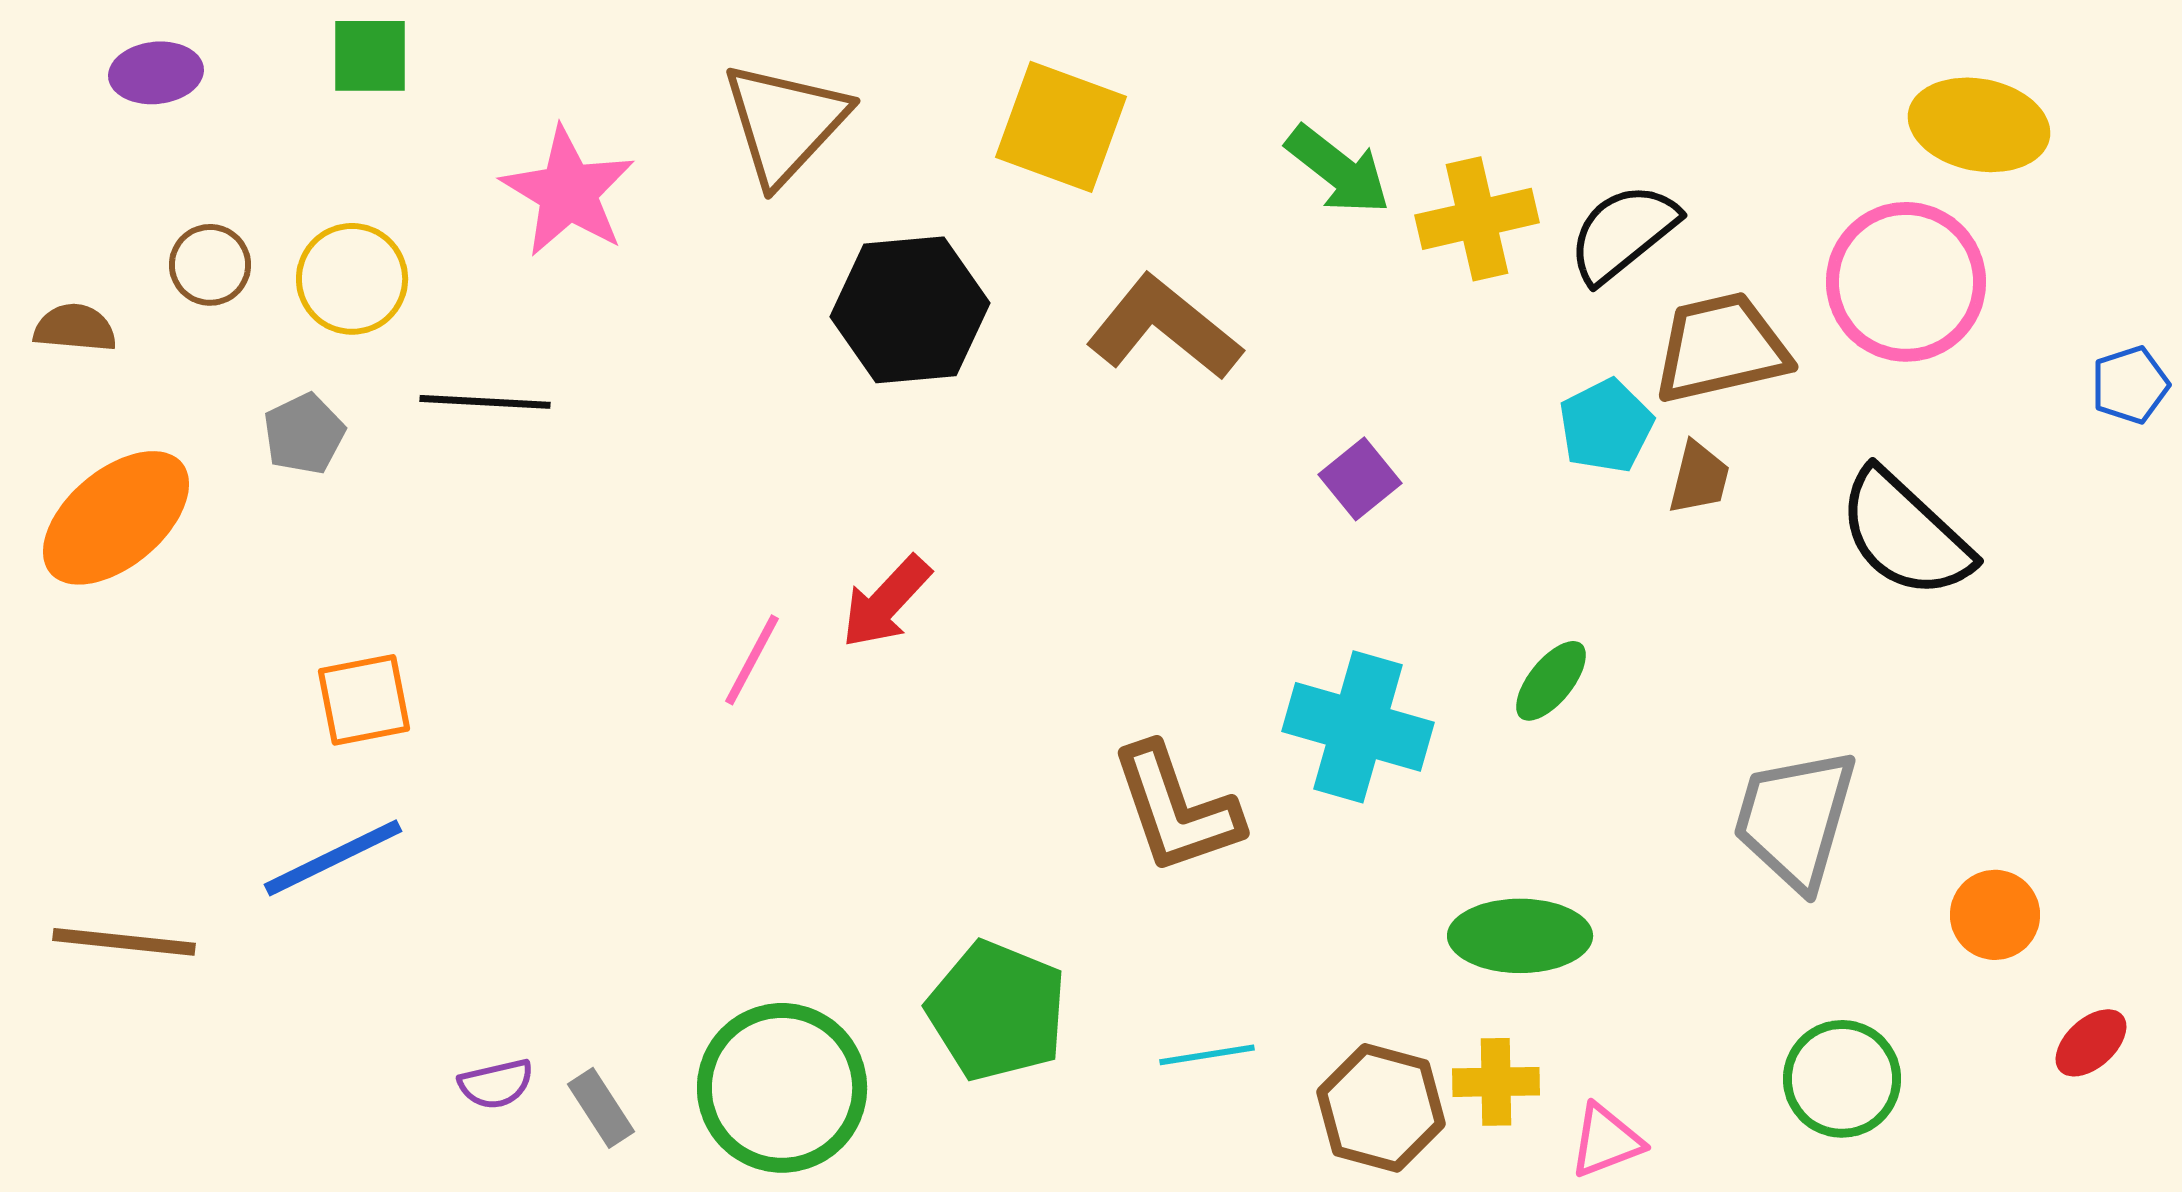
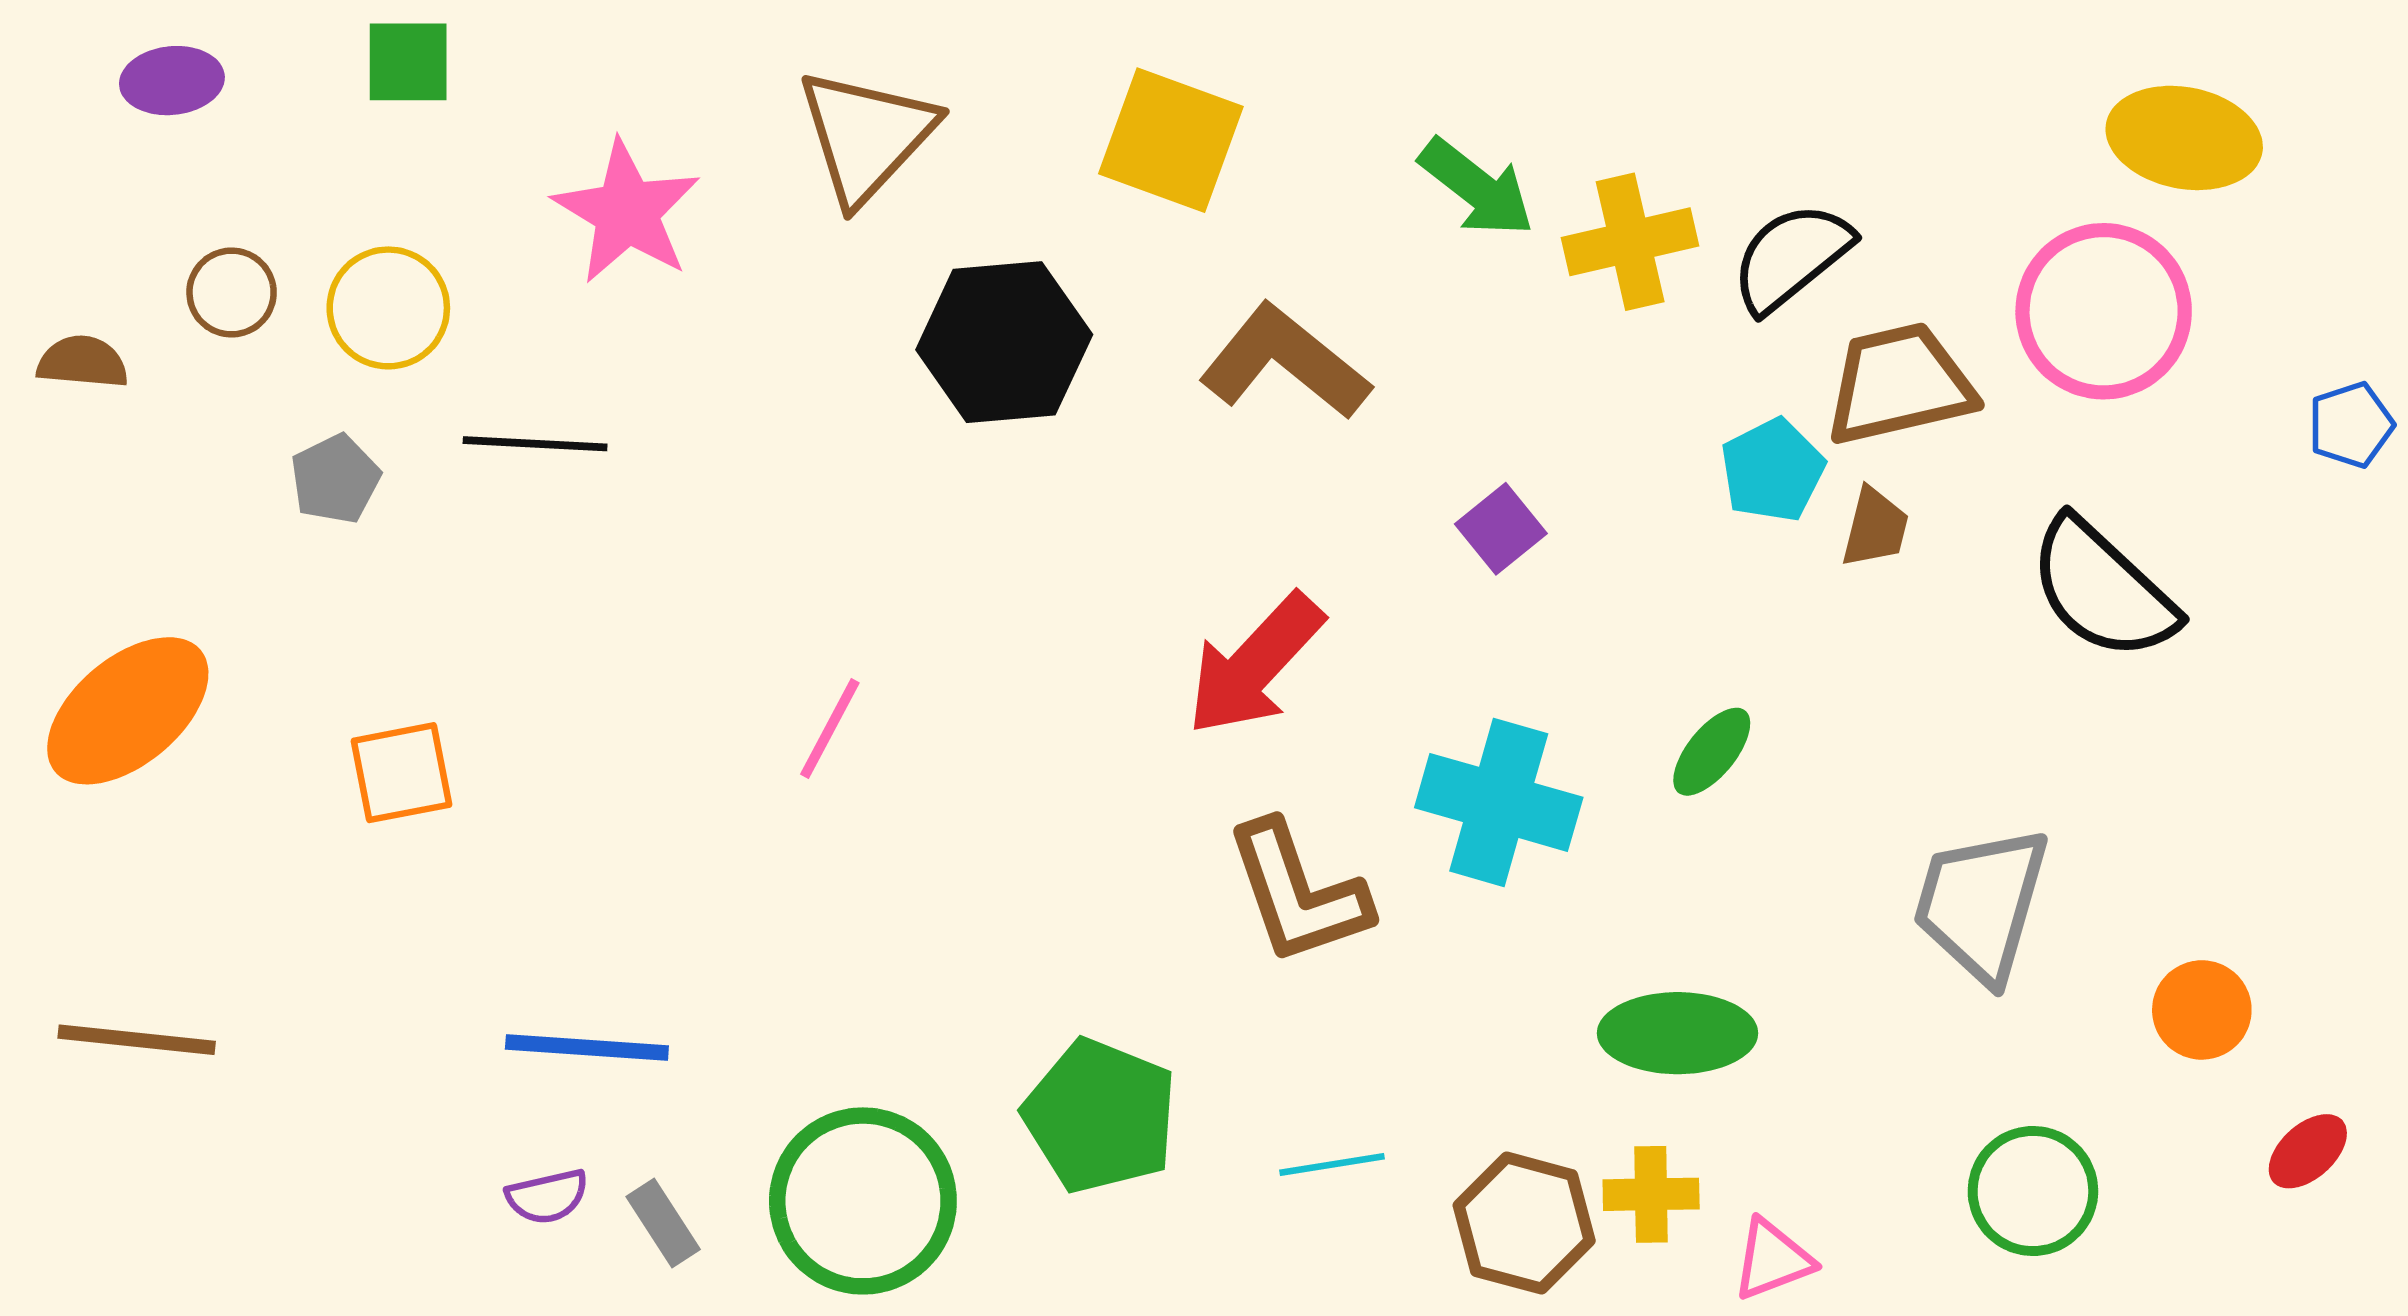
orange ellipse: (116, 518) -> (128, 711), moved
red arrow: (886, 602) -> (1255, 664), moved, size x1.4
blue line: (333, 858) -> (587, 1048), moved, turned 30

